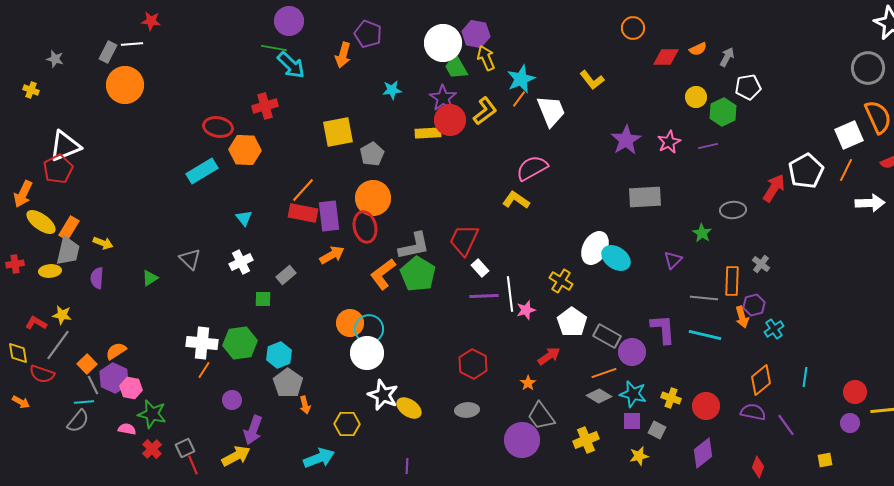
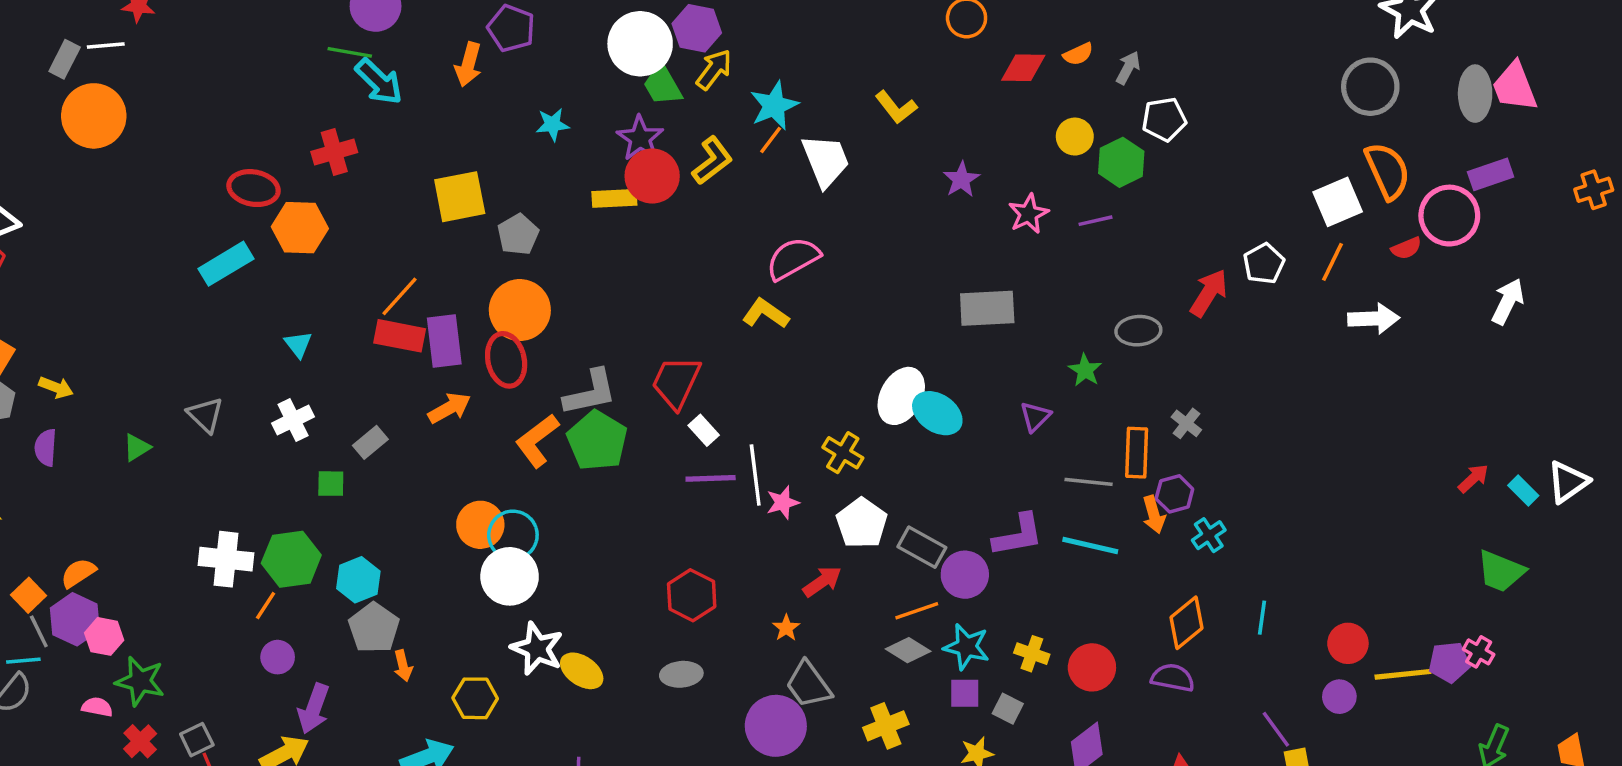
yellow arrow: (486, 58) -> (714, 70), turned 60
purple star: (626, 140) -> (961, 179), moved, size x0.7
white pentagon: (806, 171) -> (1264, 264), size x0.7
purple L-shape: (663, 329) -> (1018, 535), turned 84
orange line: (204, 370) -> (266, 606), moved
purple line: (786, 425) -> (1276, 729), moved

